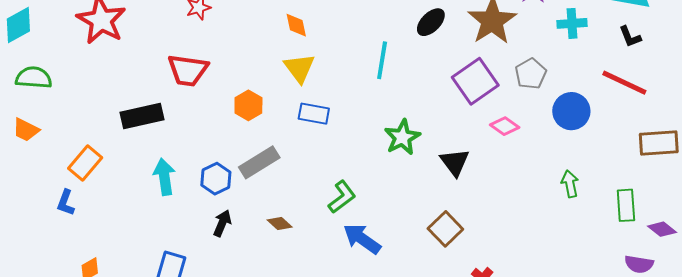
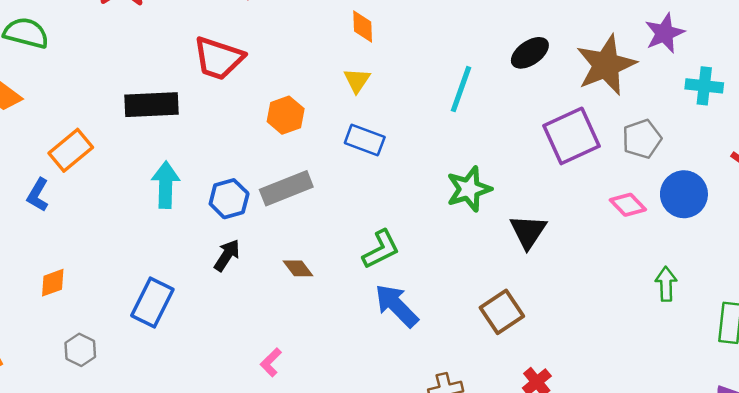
yellow triangle: (299, 68) -> (357, 80), size x0.7
pink diamond: (505, 126) -> (628, 205), moved

